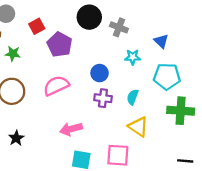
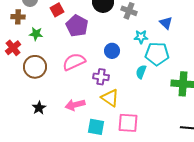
cyan pentagon: (167, 76) -> (157, 54), moved
purple cross: (103, 98) -> (101, 77), moved
yellow triangle: (138, 127) -> (110, 98), moved
pink arrow: (71, 129) -> (75, 105), moved

